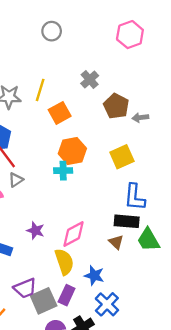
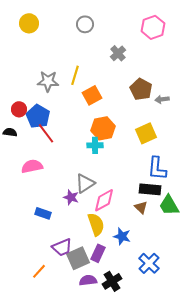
gray cross: (90, 80) -> (118, 53), moved
gray triangle: (16, 180) -> (85, 183), moved, size x1.5
blue cross: (107, 304) -> (149, 263), moved

